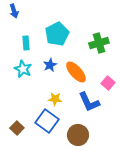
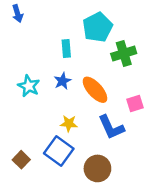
cyan pentagon: (57, 34) -> (97, 27), moved
cyan rectangle: (26, 43) -> (66, 49), moved
pink square: (108, 83) -> (135, 103), turned 32

